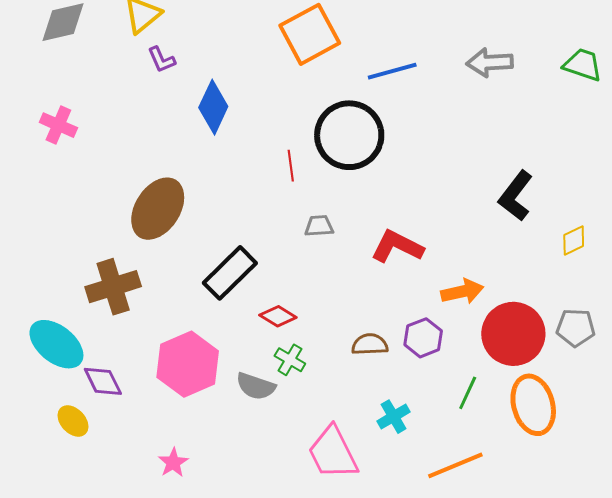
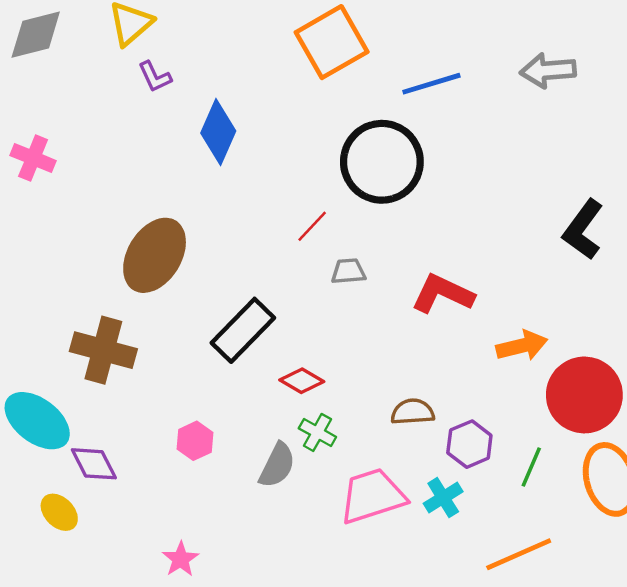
red line: (291, 166) -> (312, 226), moved, turned 52
brown cross: (113, 287) -> (103, 350), turned 34
purple hexagon: (423, 338) -> (469, 444), moved
pink hexagon: (188, 364) -> (195, 441), size x0.5
gray semicircle: (256, 386) -> (277, 465), turned -81
pink trapezoid: (333, 453) -> (372, 496), moved, turned 100

